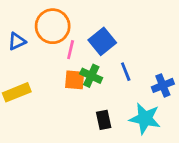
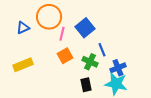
green cross: (91, 76) -> (90, 62), moved
orange square: (75, 80) -> (65, 56), turned -35
blue cross: (163, 85) -> (118, 68), moved

